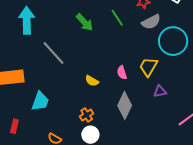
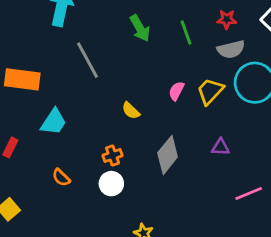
yellow trapezoid: (148, 67) -> (210, 91), moved
pink semicircle: (122, 73) -> (176, 91), moved, turned 32

